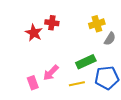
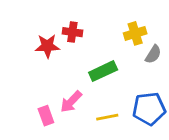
red star: (34, 33) -> (47, 46), turned -30
green rectangle: (86, 62) -> (103, 71), moved

